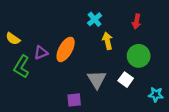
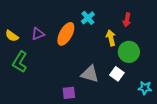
yellow arrow: (107, 41) -> (111, 38), moved
orange ellipse: (66, 49) -> (66, 34), moved
purple triangle: (41, 53) -> (38, 34), moved
gray triangle: (97, 80) -> (90, 74), turned -42

